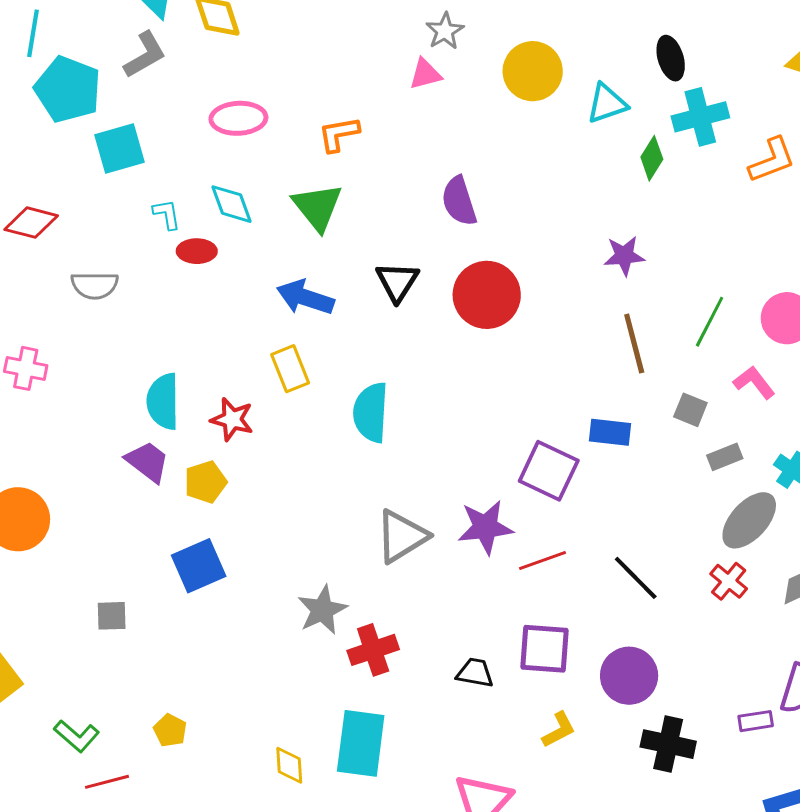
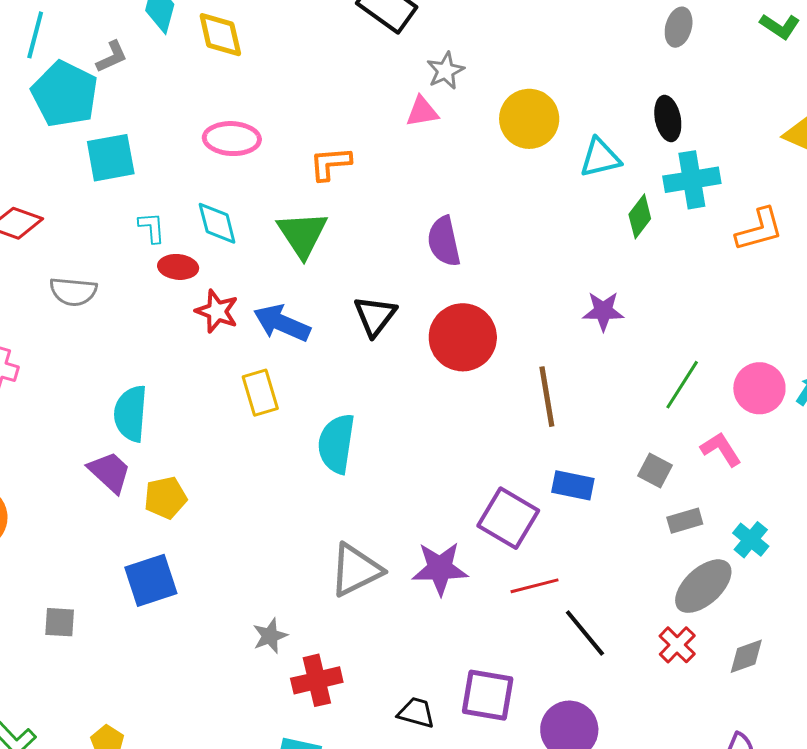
gray L-shape: (145, 55) -> (112, 57), moved, size x0.7
brown line: (634, 343) -> (547, 397), moved
red star: (232, 419) -> (217, 311), moved
red line: (543, 561) -> (534, 586), moved
gray star: (322, 610) -> (270, 636), size x0.7

